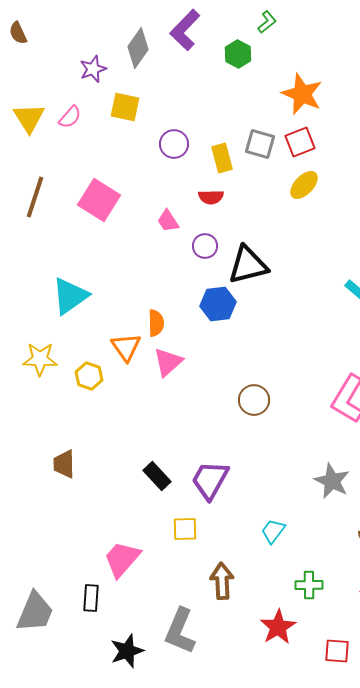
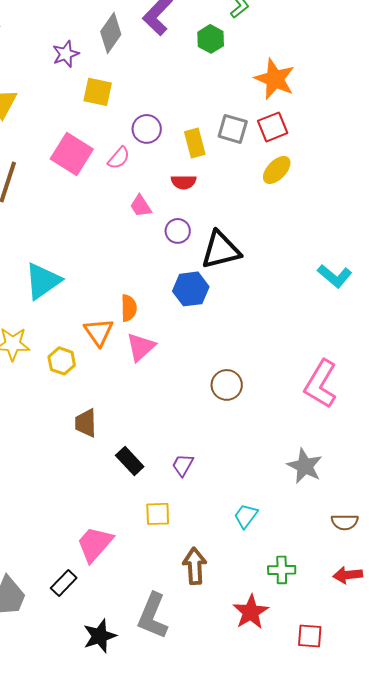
pink semicircle: (70, 117) -> (119, 158), moved
pink square: (99, 200) -> (72, 154), moved
brown trapezoid: (64, 464) -> (86, 423), moved
purple trapezoid: (210, 480) -> (183, 465), size x0.6
black rectangle: (91, 598) -> (64, 583), turned 40

